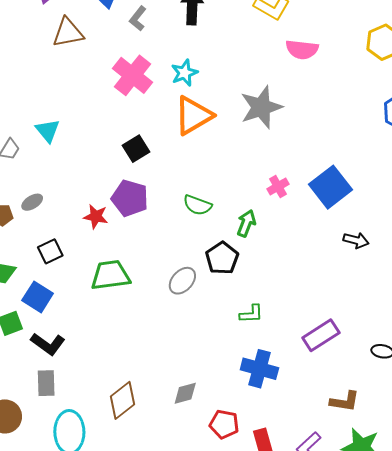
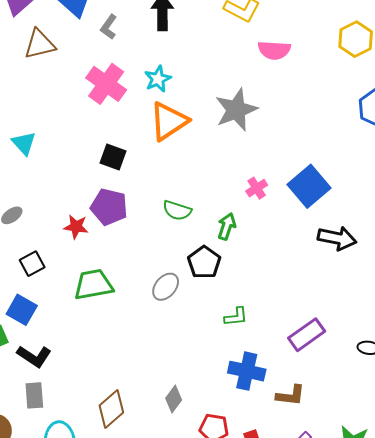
black square: (136, 149) -> (113, 157), turned -36
black arrow: (356, 240) -> (337, 238), size x1.5
gray diamond: (185, 393) -> (174, 399), turned -36
brown L-shape: (345, 401) -> (291, 395), moved

